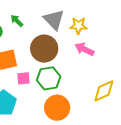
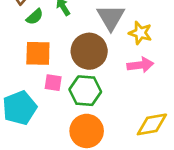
pink arrow: (84, 49) -> (140, 65), turned 132

